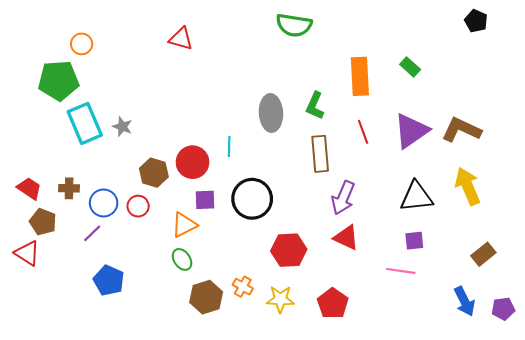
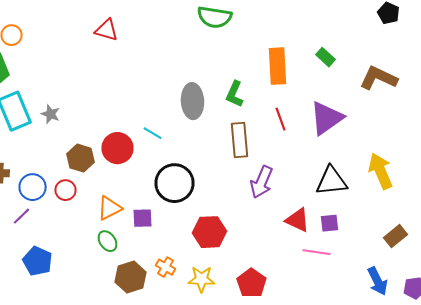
brown L-shape: (461, 130) -> (378, 78), moved
cyan line: (229, 146) -> (152, 133), turned -60
purple square: (205, 200) -> (142, 218), moved
red triangle: (346, 237) -> (298, 220), moved

